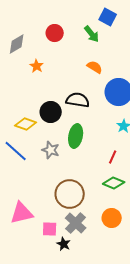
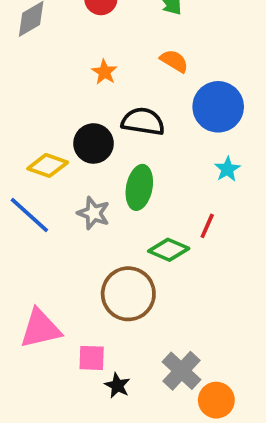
orange star: (37, 66) -> (104, 72), moved
green diamond: (114, 183) -> (169, 250), moved
orange circle: (112, 218) -> (216, 400), moved
gray cross: (76, 223) -> (181, 371), moved

